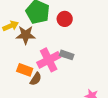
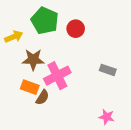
brown star: (26, 35) -> (33, 60), moved
gray rectangle: (67, 55) -> (108, 70), moved

